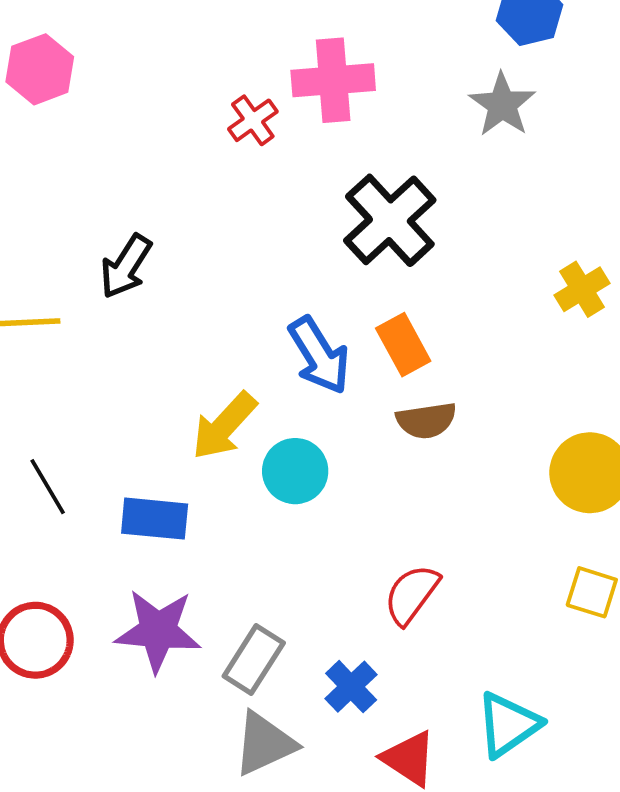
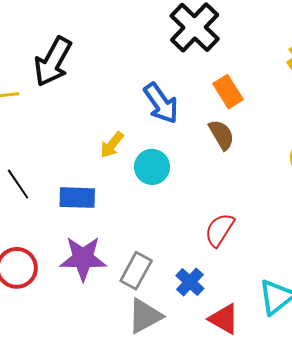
black arrow: (126, 266) -> (53, 62), size x1.4
orange rectangle: (403, 345) -> (228, 92), moved
brown semicircle: (426, 420) -> (221, 135), turned -108
yellow arrow: (224, 426) -> (112, 145), size x0.7

